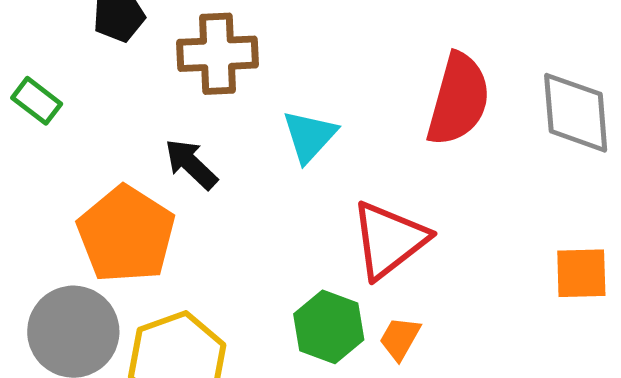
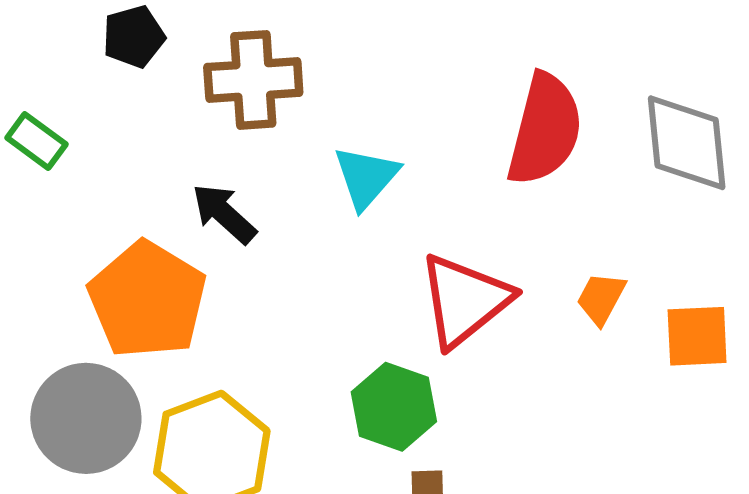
orange trapezoid: (400, 338) -> (601, 298), moved

